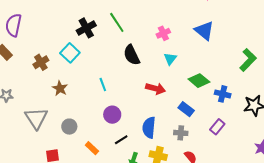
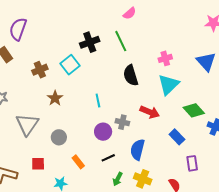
cyan triangle: (170, 59) -> (168, 85), size x1.6
purple rectangle: (217, 127) -> (192, 163), moved, turned -56
gray cross: (181, 133) -> (122, 122), moved

